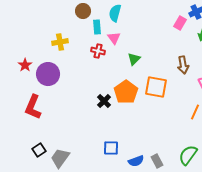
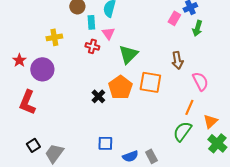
green triangle: (134, 59) -> (128, 54), size x1.5
green semicircle: (188, 155) -> (182, 131), moved

